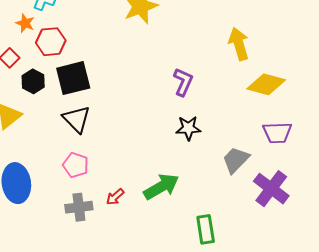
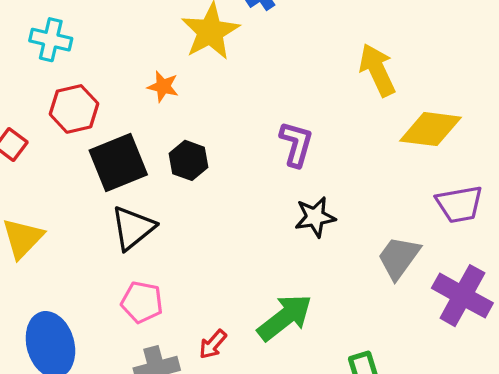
orange star: (25, 23) -> (163, 87), moved
black hexagon: (33, 81) -> (188, 160), moved
black triangle: (76, 119) -> (133, 228), turned 44

